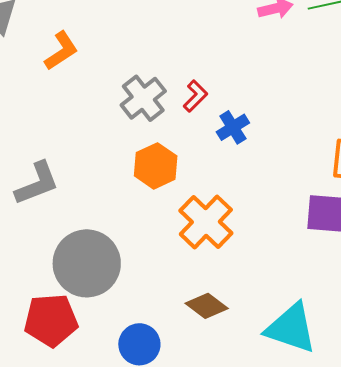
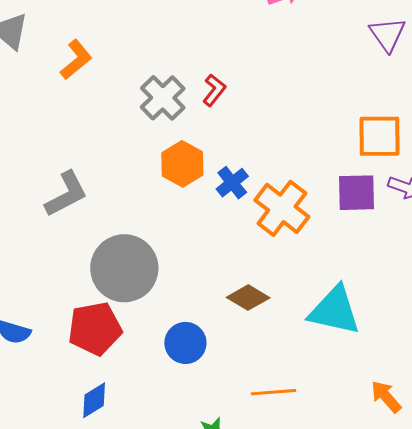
blue cross: (233, 127) -> (232, 183), moved
orange cross: (206, 222) -> (282, 208), moved

